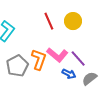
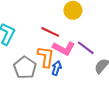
red line: (49, 21) -> (50, 32), moved, turned -30
blue arrow: (69, 74) -> (57, 68), moved, turned -88

